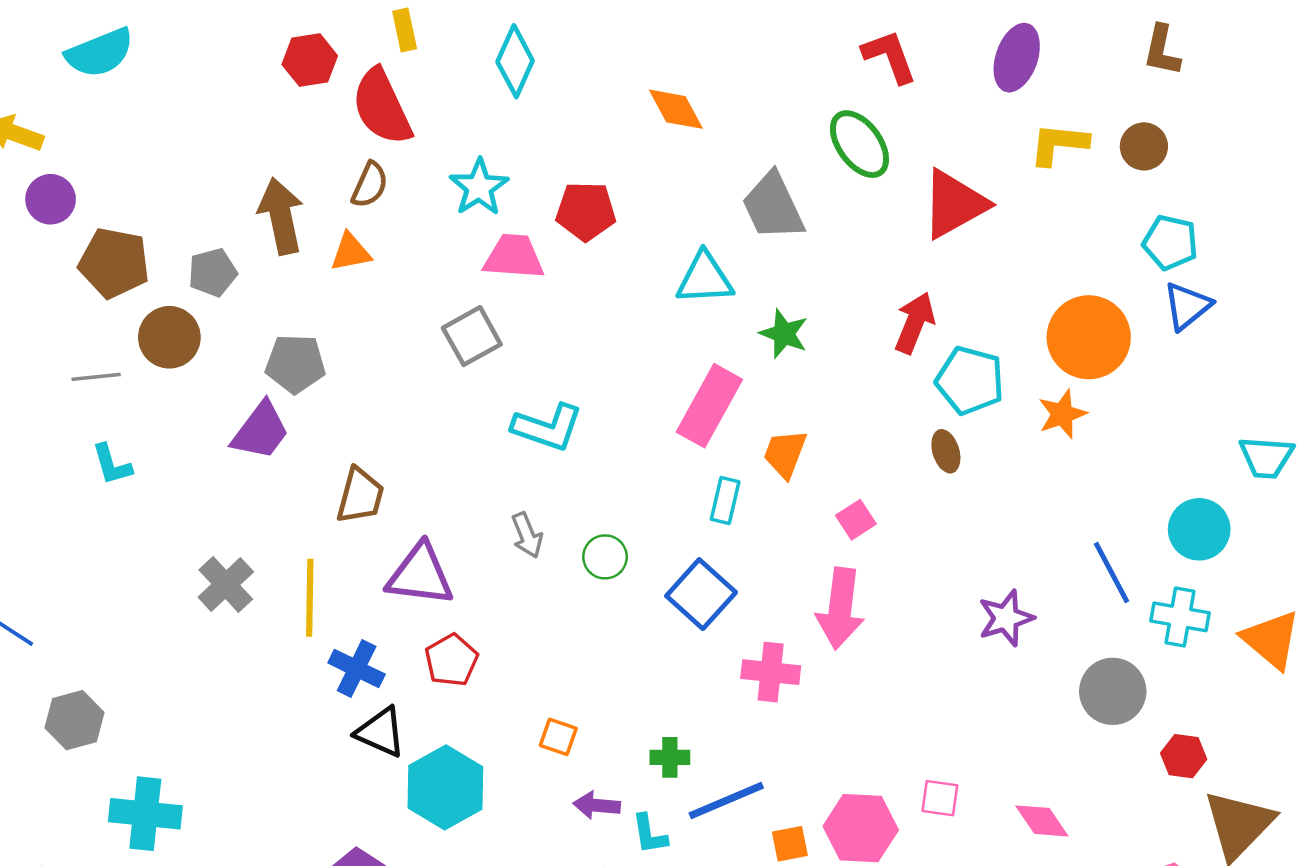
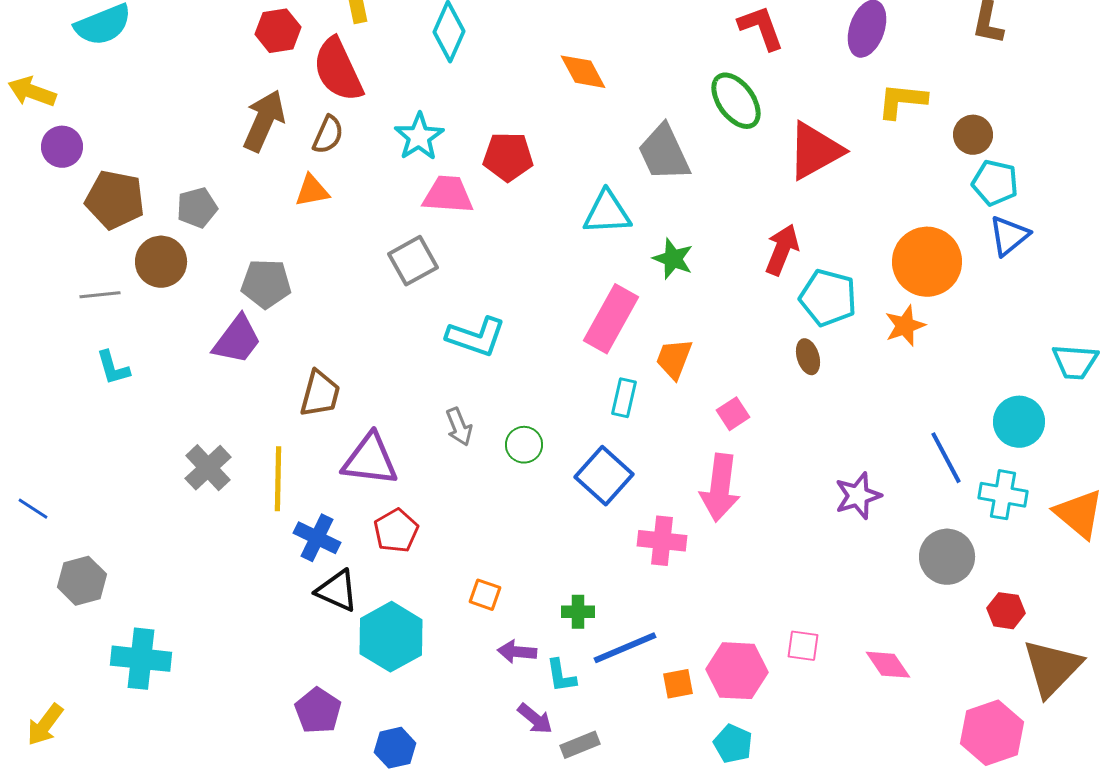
brown circle: (1144, 146) -> (973, 135), moved
brown arrow: (281, 216) -> (264, 121), moved, turned 36

